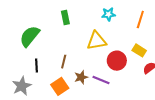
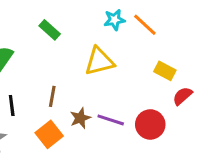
green rectangle: (65, 18) -> (50, 30), turned -32
orange line: (140, 19) -> (145, 25), moved, turned -60
red circle: (117, 61) -> (150, 124), moved

